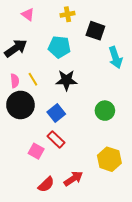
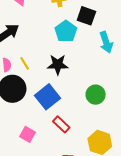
cyan pentagon: (59, 47) -> (66, 31), moved, turned 30
blue square: (56, 113) -> (48, 97), size x1.4
red rectangle: (56, 139) -> (61, 124), moved

